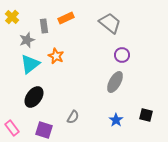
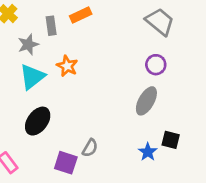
gray trapezoid: (110, 23) -> (160, 22), moved
black square: (146, 115) -> (171, 140), moved
purple square: (44, 130) -> (66, 163), moved

